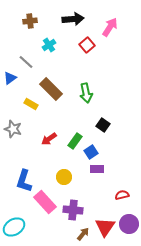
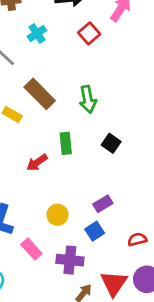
green rectangle: (75, 141) -> (66, 143), moved, turned -42
blue square: (91, 152) -> (95, 231), moved
purple rectangle: (97, 169) -> (103, 204), turned -32
pink rectangle: (45, 202) -> (31, 249), size x0.7

